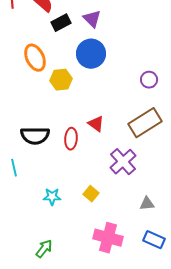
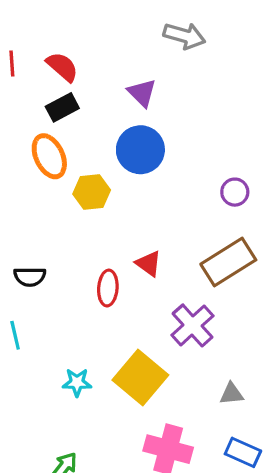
black rectangle: (61, 23) -> (62, 107), moved
black semicircle: (35, 136) -> (30, 277), moved, size x0.7
yellow square: (91, 194) -> (140, 378), size x2.0

